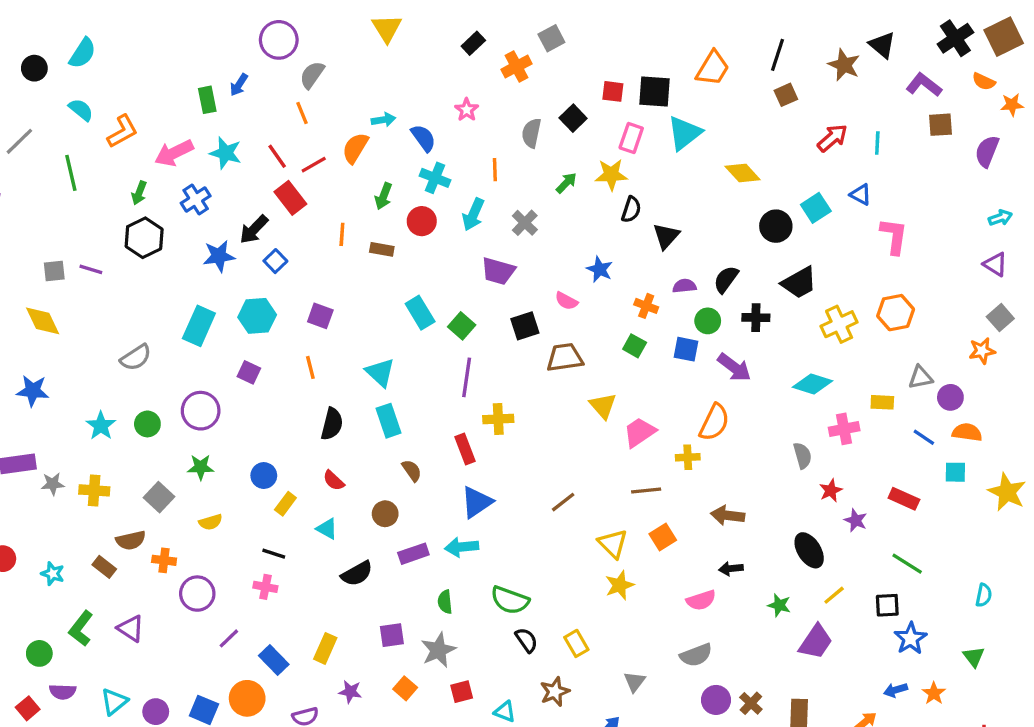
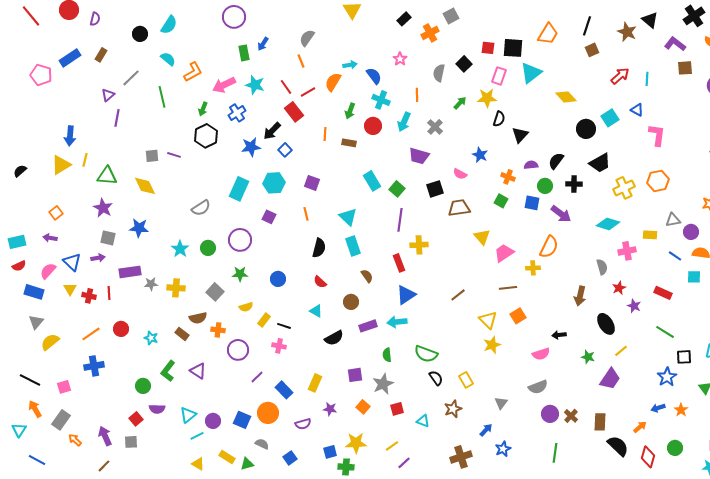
purple circle: (279, 40) -> (234, 17), moved
yellow rectangle: (285, 504) -> (264, 320), moved
brown arrow: (728, 515) -> (580, 296), moved, turned -84
black square: (887, 605) -> (684, 357), moved

